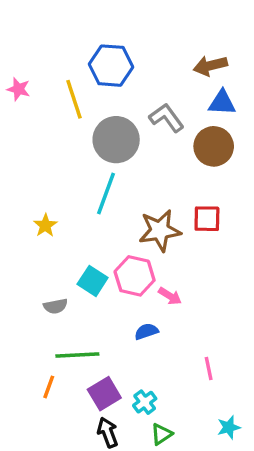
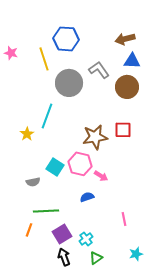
cyan line: (106, 193) -> (47, 116), moved

